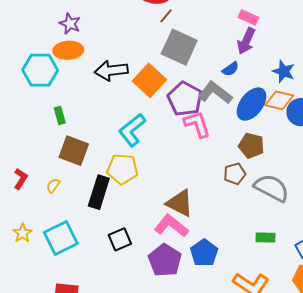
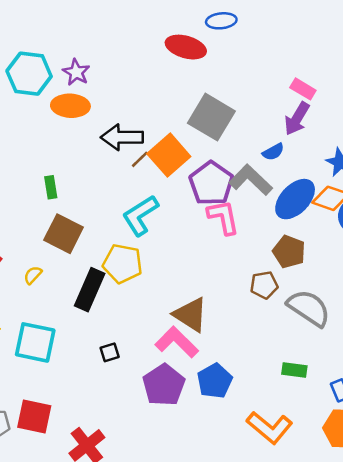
brown line: (166, 16) -> (140, 159), moved
cyan hexagon: (40, 70) -> (29, 74), moved
cyan square: (61, 238) -> (35, 342), turned 32
black square: (120, 239) -> (110, 352), size x0.7

